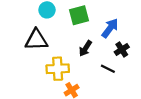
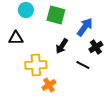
green square: (79, 15) -> (56, 15), turned 30
black triangle: (36, 40) -> (16, 38), size x0.7

